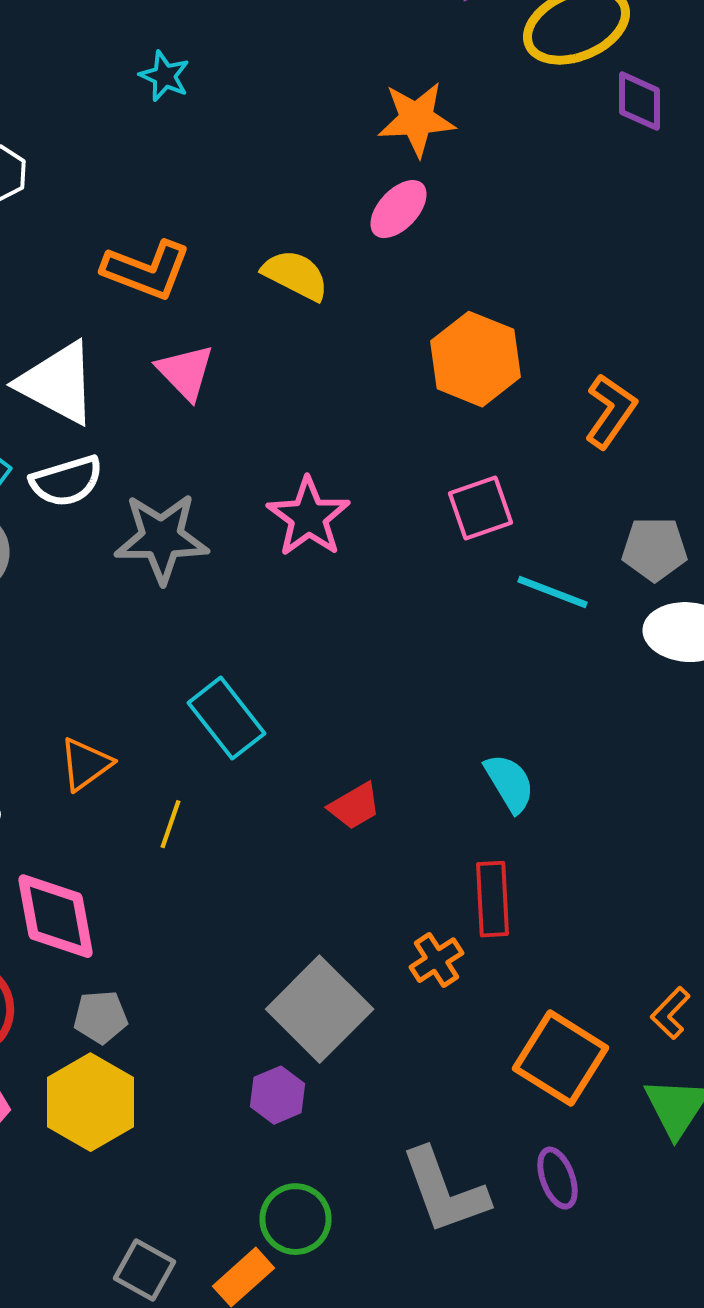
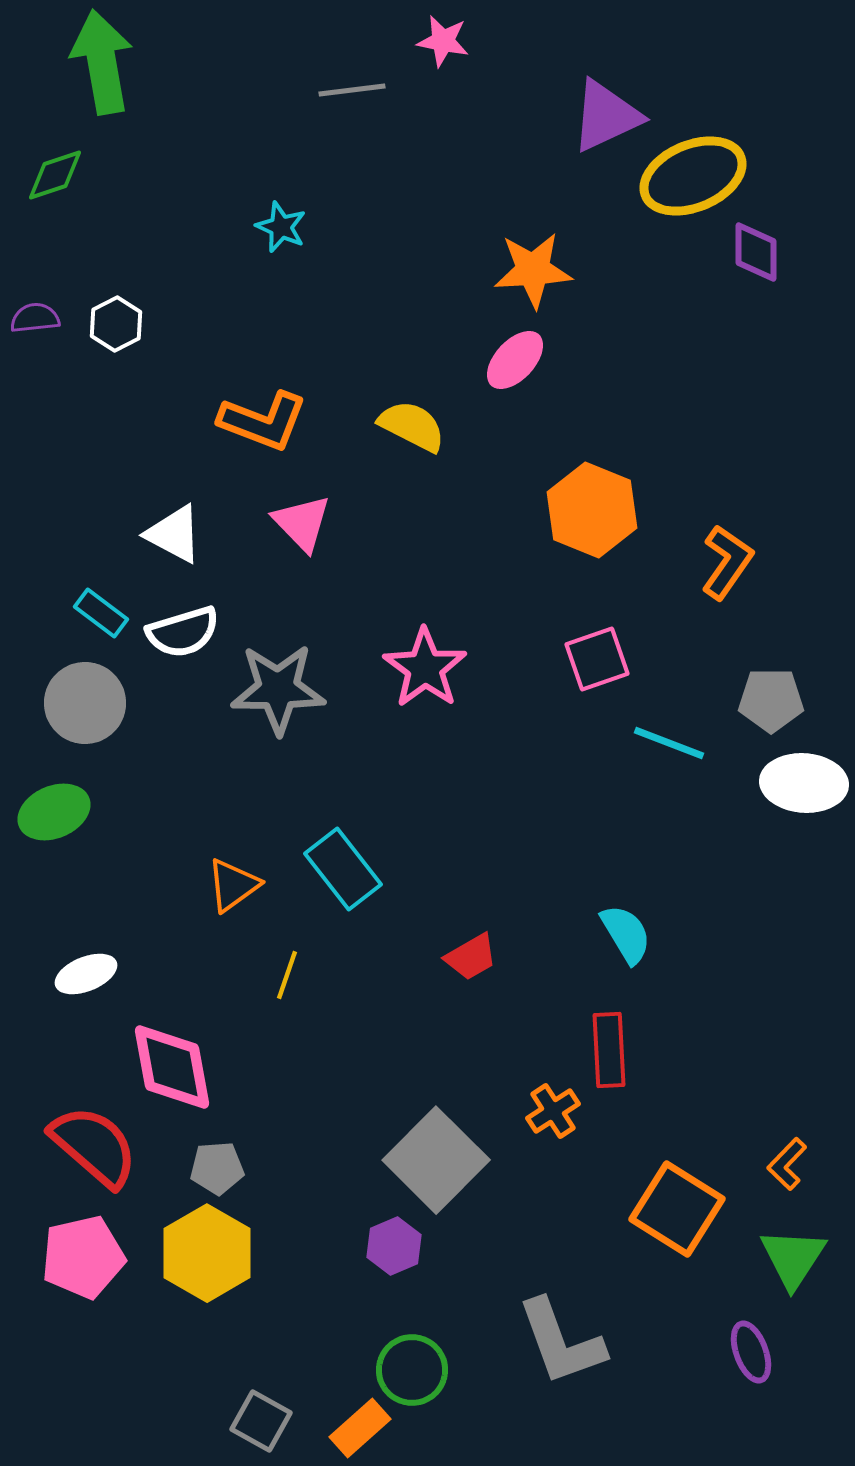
white triangle: (58, 383) -> (174, 534), size x0.7
orange triangle: (86, 764) -> (233, 885), moved
purple ellipse: (558, 1178) -> (751, 1352), moved

